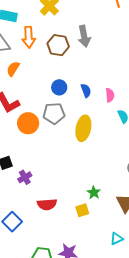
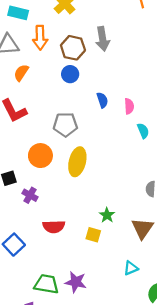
blue circle: (59, 87) -> (70, 74), moved
orange circle: (28, 123) -> (40, 156), moved
yellow ellipse: (83, 128) -> (77, 162), moved
purple cross: (25, 177) -> (30, 195), turned -32
yellow square: (82, 210) -> (93, 235), turned 32

